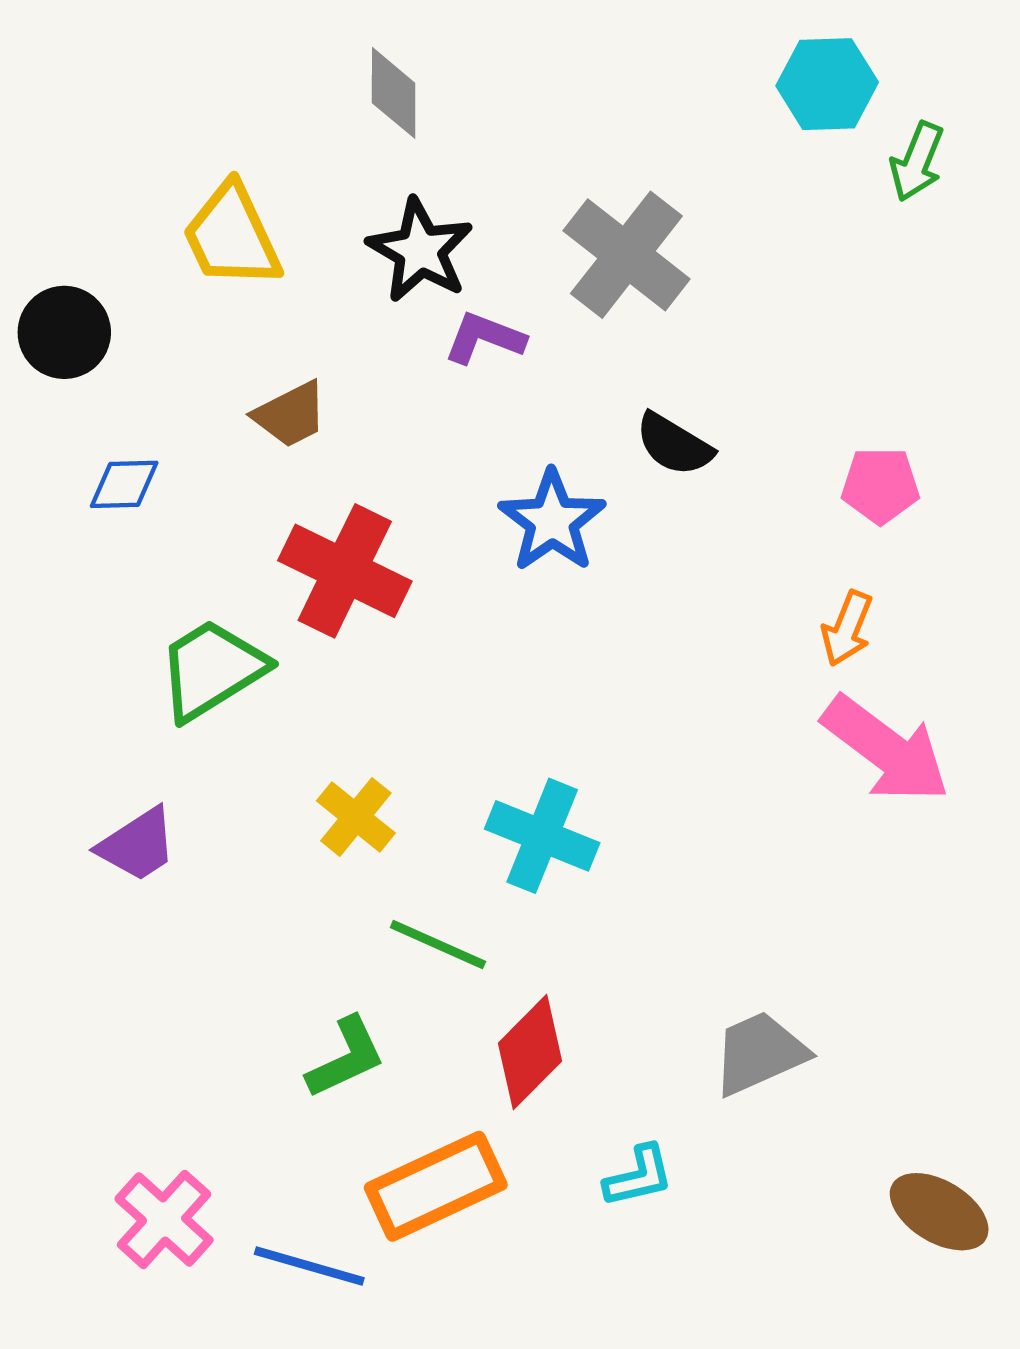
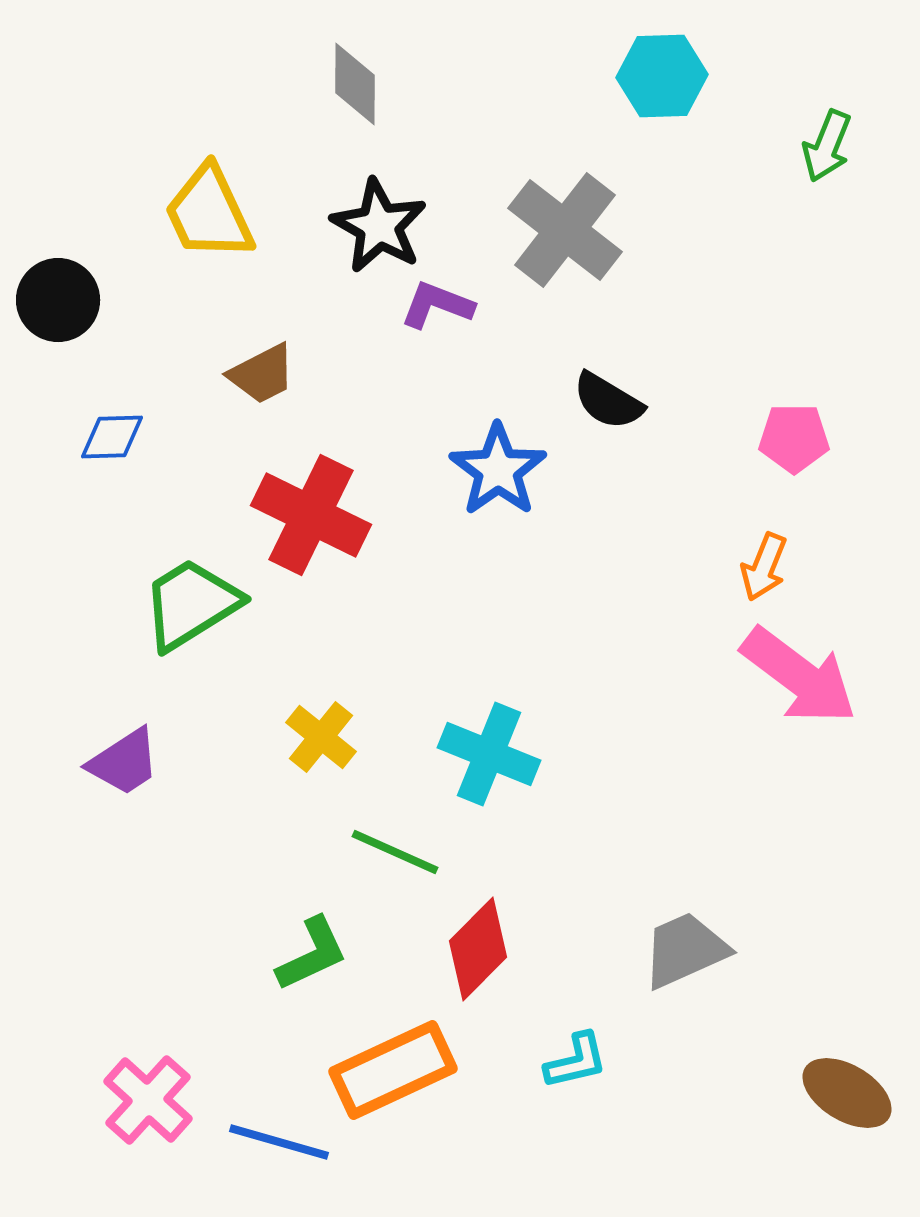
cyan hexagon: (827, 84) -> (662, 76), moved

